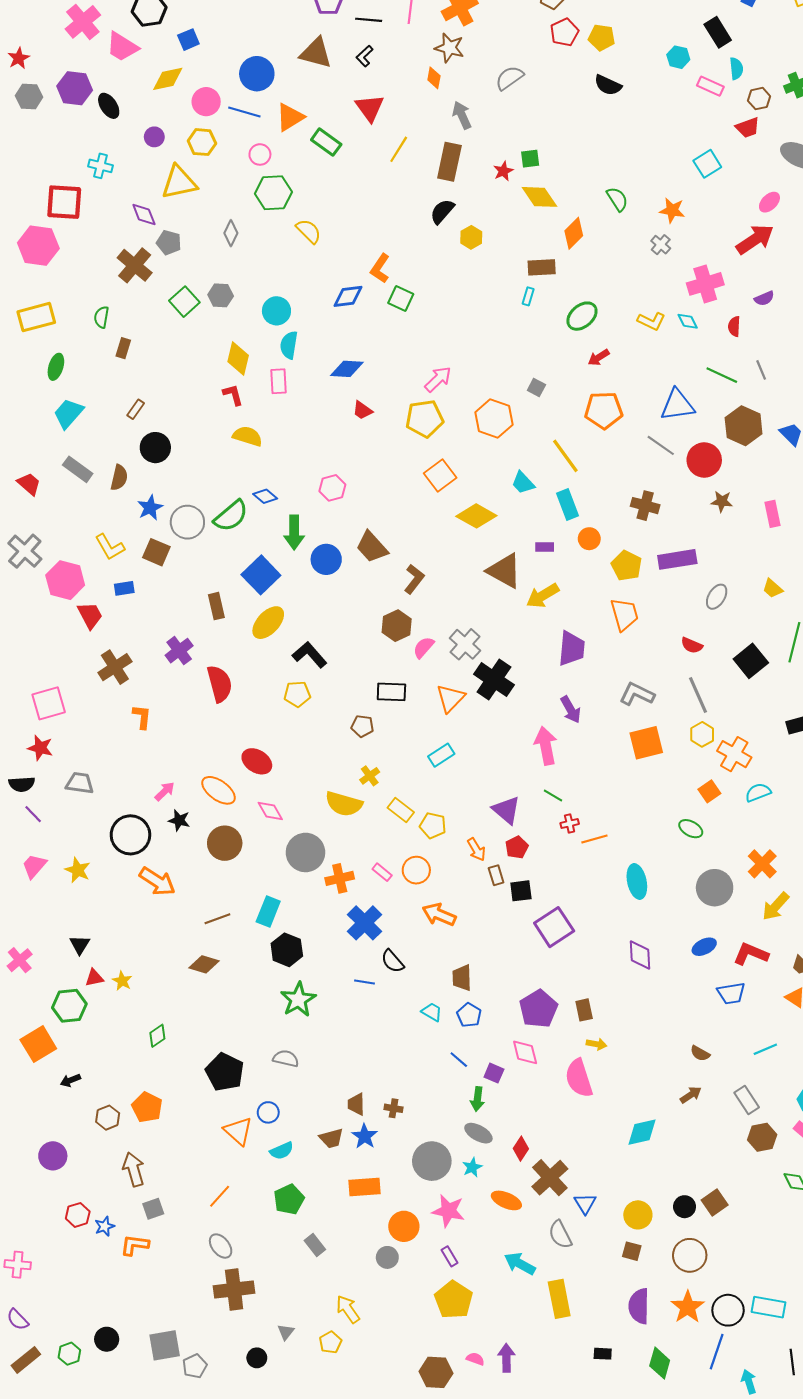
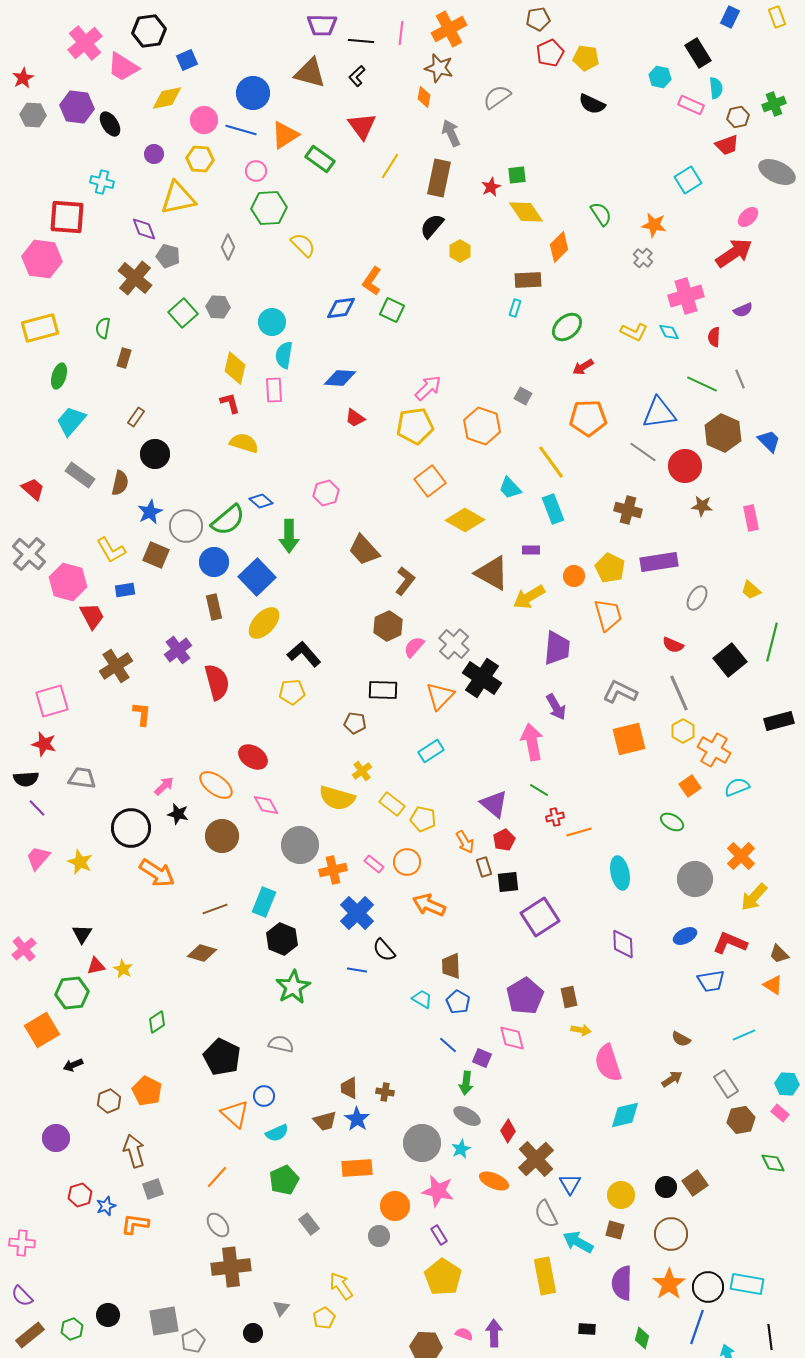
orange circle: (589, 539) -> (574, 576), moved
blue circle: (326, 559) -> (214, 562), moved
pink semicircle: (579, 1078) -> (608, 1063), moved
cyan arrow: (520, 1264) -> (578, 1242), moved
green diamond: (660, 1363) -> (642, 1338), size x0.7

